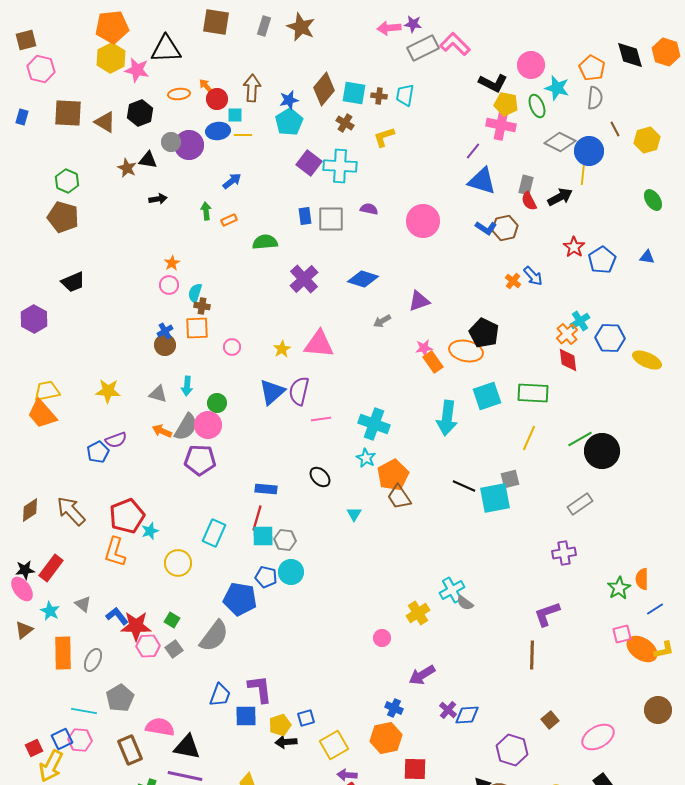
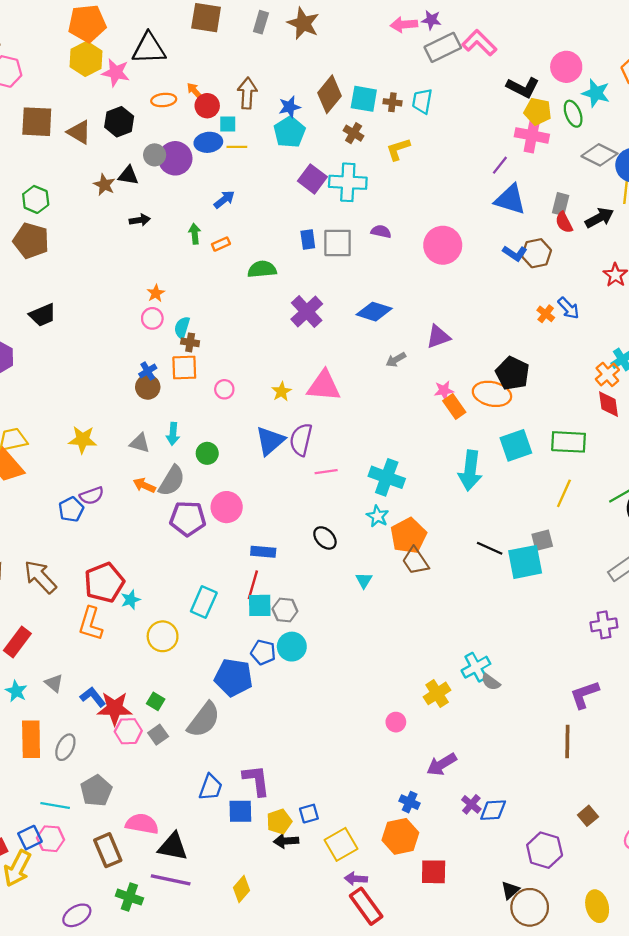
pink circle: (208, 425) -> (227, 507), moved

